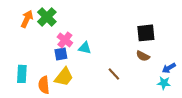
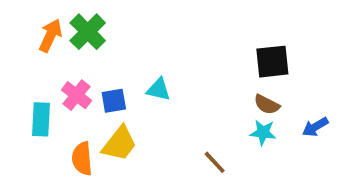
pink cross: (65, 40) -> (76, 95), moved
cyan rectangle: (22, 74) -> (41, 119), moved
brown line: (114, 74) -> (215, 162), moved
cyan star: (164, 83) -> (263, 132), moved

